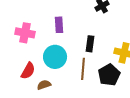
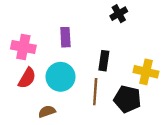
red semicircle: (28, 71) -> (27, 78), moved
black pentagon: (109, 75) -> (127, 99), turned -30

